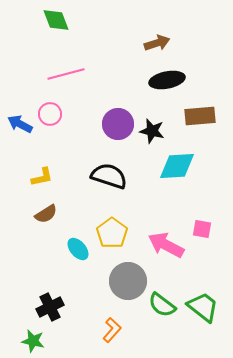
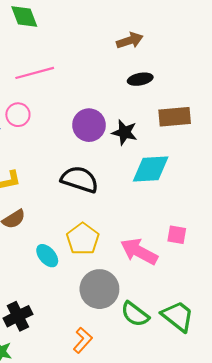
black ellipse: (167, 80) -> (140, 79), size x0.7

